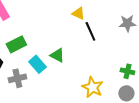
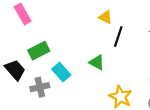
black line: (90, 31) -> (118, 37), turned 42
green triangle: (57, 55) -> (97, 62), moved

